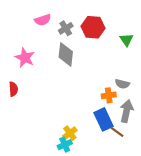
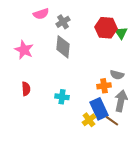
red hexagon: (93, 27) -> (106, 28), moved
red semicircle: (13, 89) -> (26, 89), moved
yellow cross: (70, 133) -> (89, 120), moved
cyan cross: (65, 145) -> (62, 97), moved, turned 32

